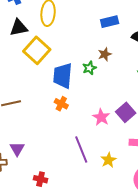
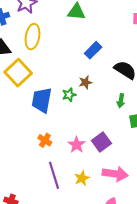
blue rectangle: (110, 22) -> (93, 50), turned -36
orange cross: (61, 104) -> (45, 140), moved
yellow star: (108, 160) -> (82, 178), moved

